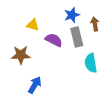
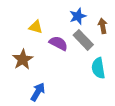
gray rectangle: (77, 37) -> (83, 40), turned -30
brown star: (21, 55) -> (23, 59), turned -30

